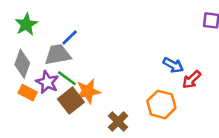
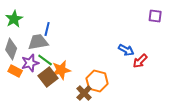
blue line: (70, 38) -> (47, 29), turned -32
purple star: (47, 82) -> (30, 63), turned 30
orange hexagon: (161, 104) -> (97, 81), moved

